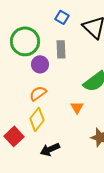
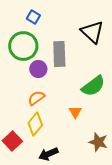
blue square: (62, 17) -> (33, 17), moved
gray rectangle: (61, 49) -> (59, 54), size x1.4

